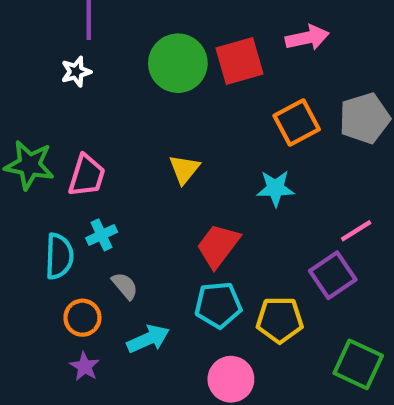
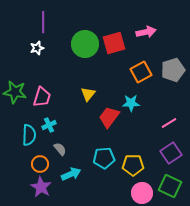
red trapezoid: (218, 246) -> (109, 117), moved
purple square: (333, 275) -> (171, 153), moved
purple star: (85, 366) -> (41, 187), size x1.5
pink circle: (231, 379) -> (142, 193), moved

